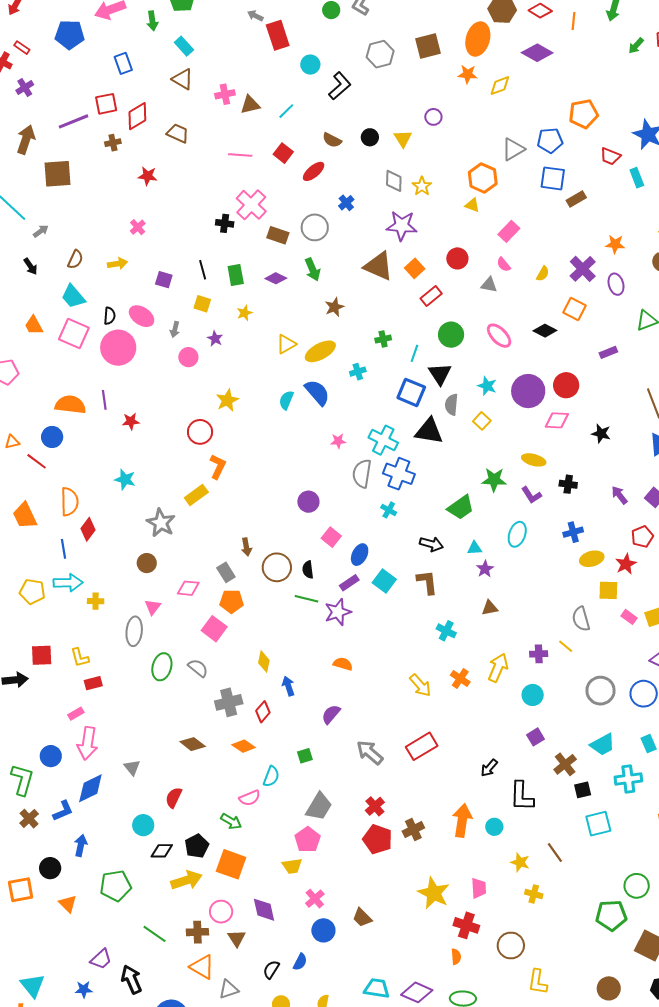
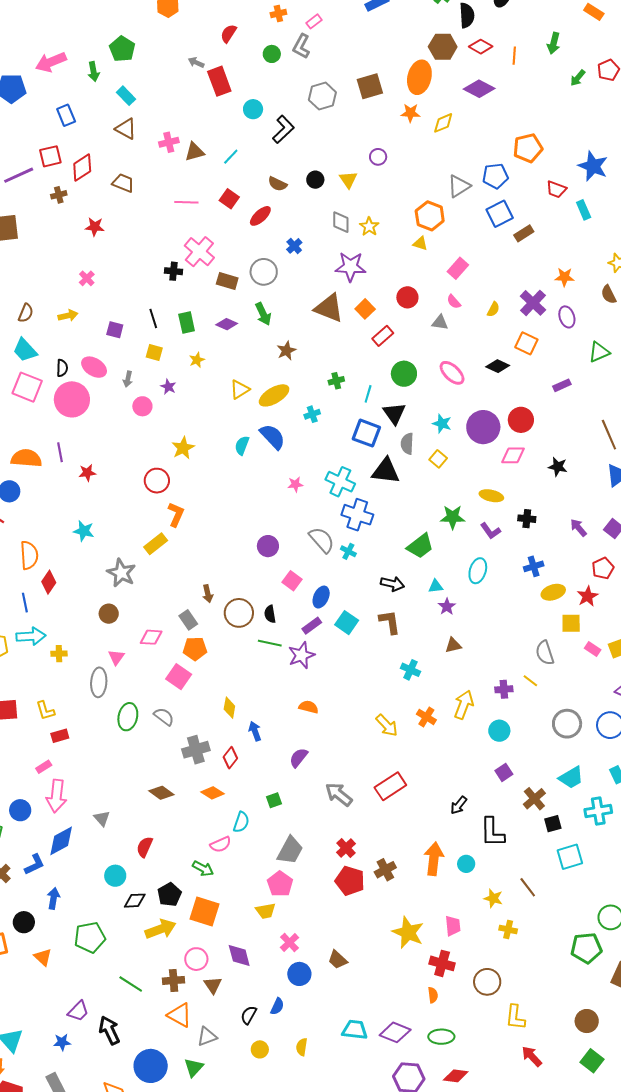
blue square: (553, 178) -> (500, 214), turned -32
gray semicircle: (362, 474) -> (322, 540), moved, turned 132

